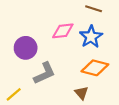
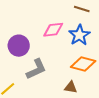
brown triangle: (81, 93) -> (71, 87), turned -40

